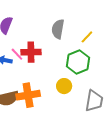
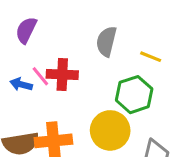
yellow line: (87, 37) -> (151, 57), turned 64
yellow circle: (64, 86) -> (110, 130), size x1.6

